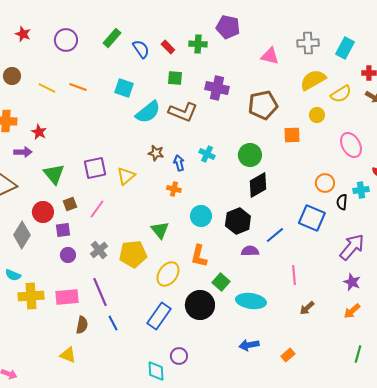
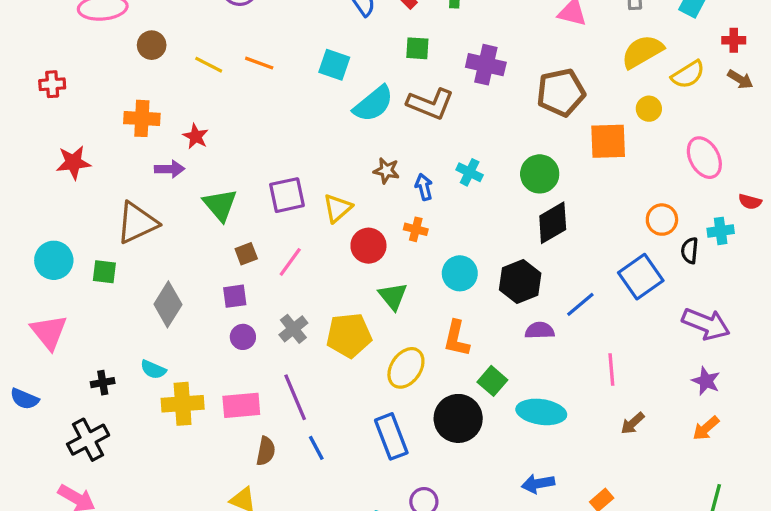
orange square: (292, 135) -> (608, 141), size x1.4
red circle: (43, 212) -> (368, 246), moved
blue square: (312, 218) -> (641, 277), turned 32
purple arrow: (352, 247) -> (706, 324), turned 72
blue rectangle: (159, 316) -> (391, 436), turned -56

